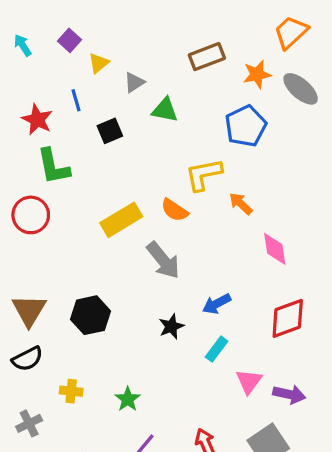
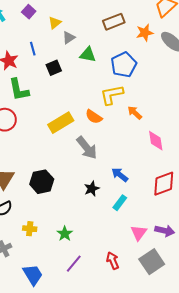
yellow triangle: (99, 63) -> (55, 23), moved
blue pentagon: (246, 126) -> (124, 65), moved
blue arrow: (217, 304) -> (120, 175), turned 66
pink triangle: (249, 381) -> (139, 233), moved

